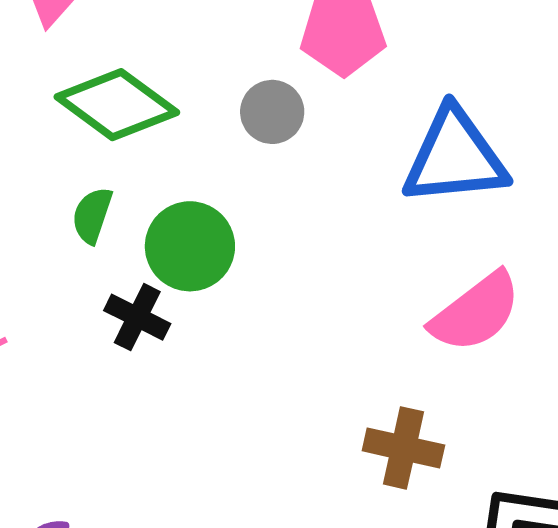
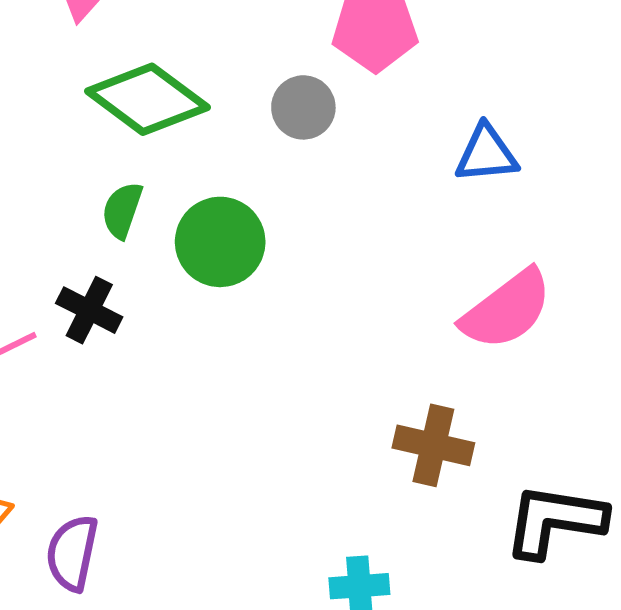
blue triangle: (455, 157) -> (486, 154), size x0.6
black cross: (137, 317) -> (89, 310), moved

